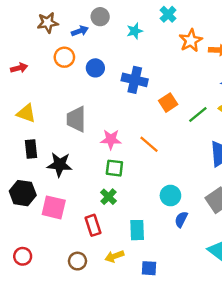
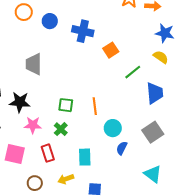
green line: (198, 114) -> (133, 72), moved
pink star: (111, 139) -> (33, 125), moved
orange line: (149, 144) -> (95, 106), moved, turned 42
pink square: (54, 207) -> (15, 154), moved

